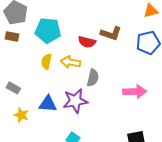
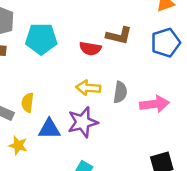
yellow semicircle: (46, 61) -> (28, 103), moved
yellow arrow: (71, 62) -> (88, 88), moved
gray semicircle: (93, 78) -> (120, 92), moved

